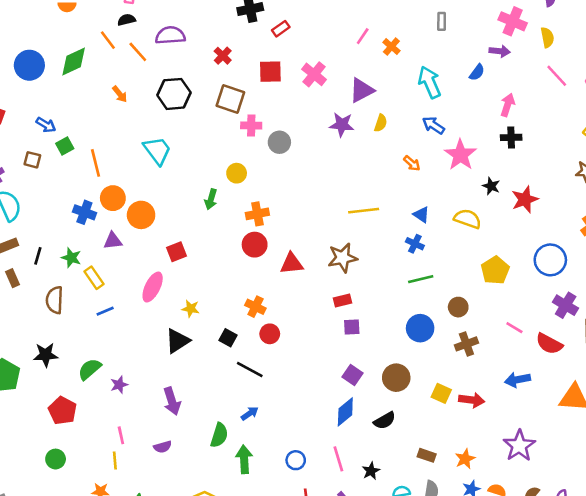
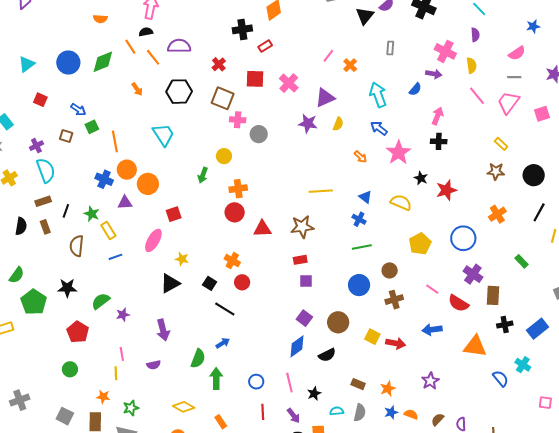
purple star: (519, 446) -> (430, 381), size x0.7

